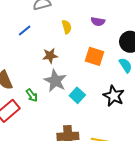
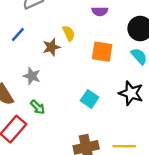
yellow semicircle: (67, 27) -> (69, 33), moved
brown star: (50, 56) -> (51, 47), moved
gray star: (55, 81) -> (32, 76), moved, size x0.7

